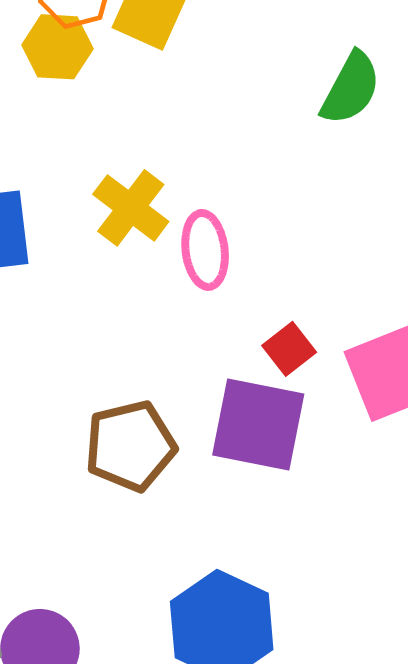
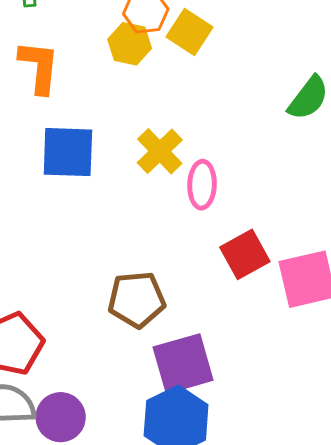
red square: (289, 349) -> (245, 254), size x1.5
purple square: (258, 424) -> (183, 364), moved, turned -36

